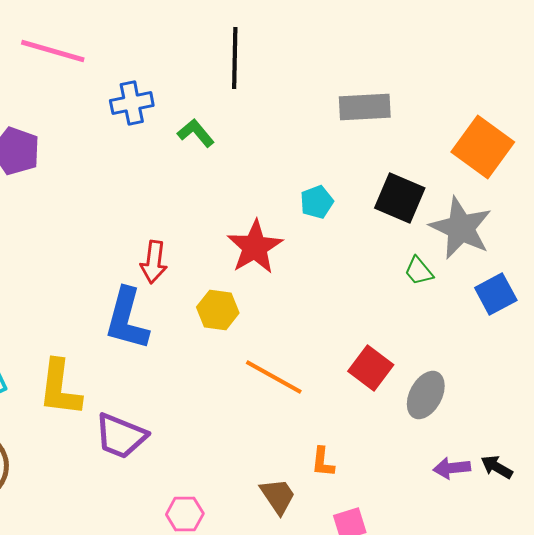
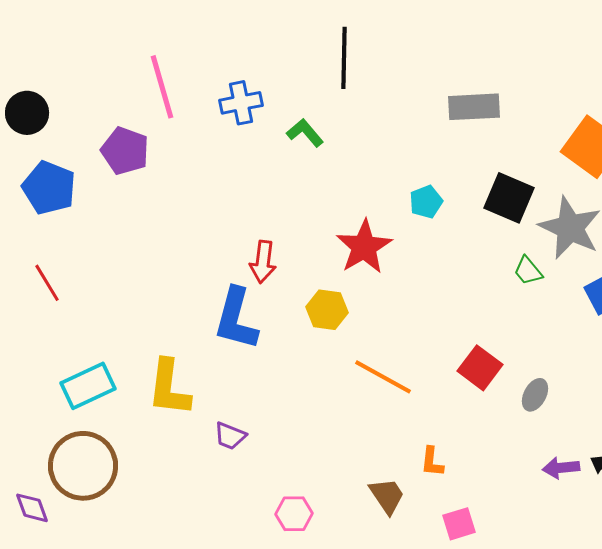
pink line: (53, 51) -> (162, 87), moved, turned 58
gray ellipse: (426, 395) -> (535, 395), size x0.7
purple trapezoid: (121, 436) -> (230, 436), size x0.6

